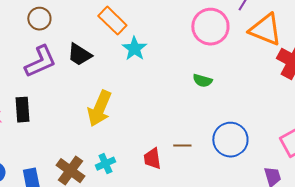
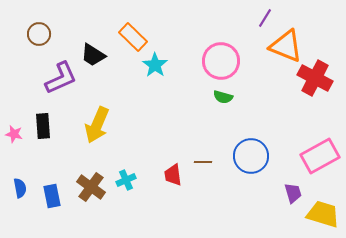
brown circle: (39, 19) -> (39, 34), moved
pink circle: (210, 27) -> (221, 61), moved
black trapezoid: (79, 55) -> (93, 55), moved
yellow arrow: (99, 109) -> (97, 125), moved

